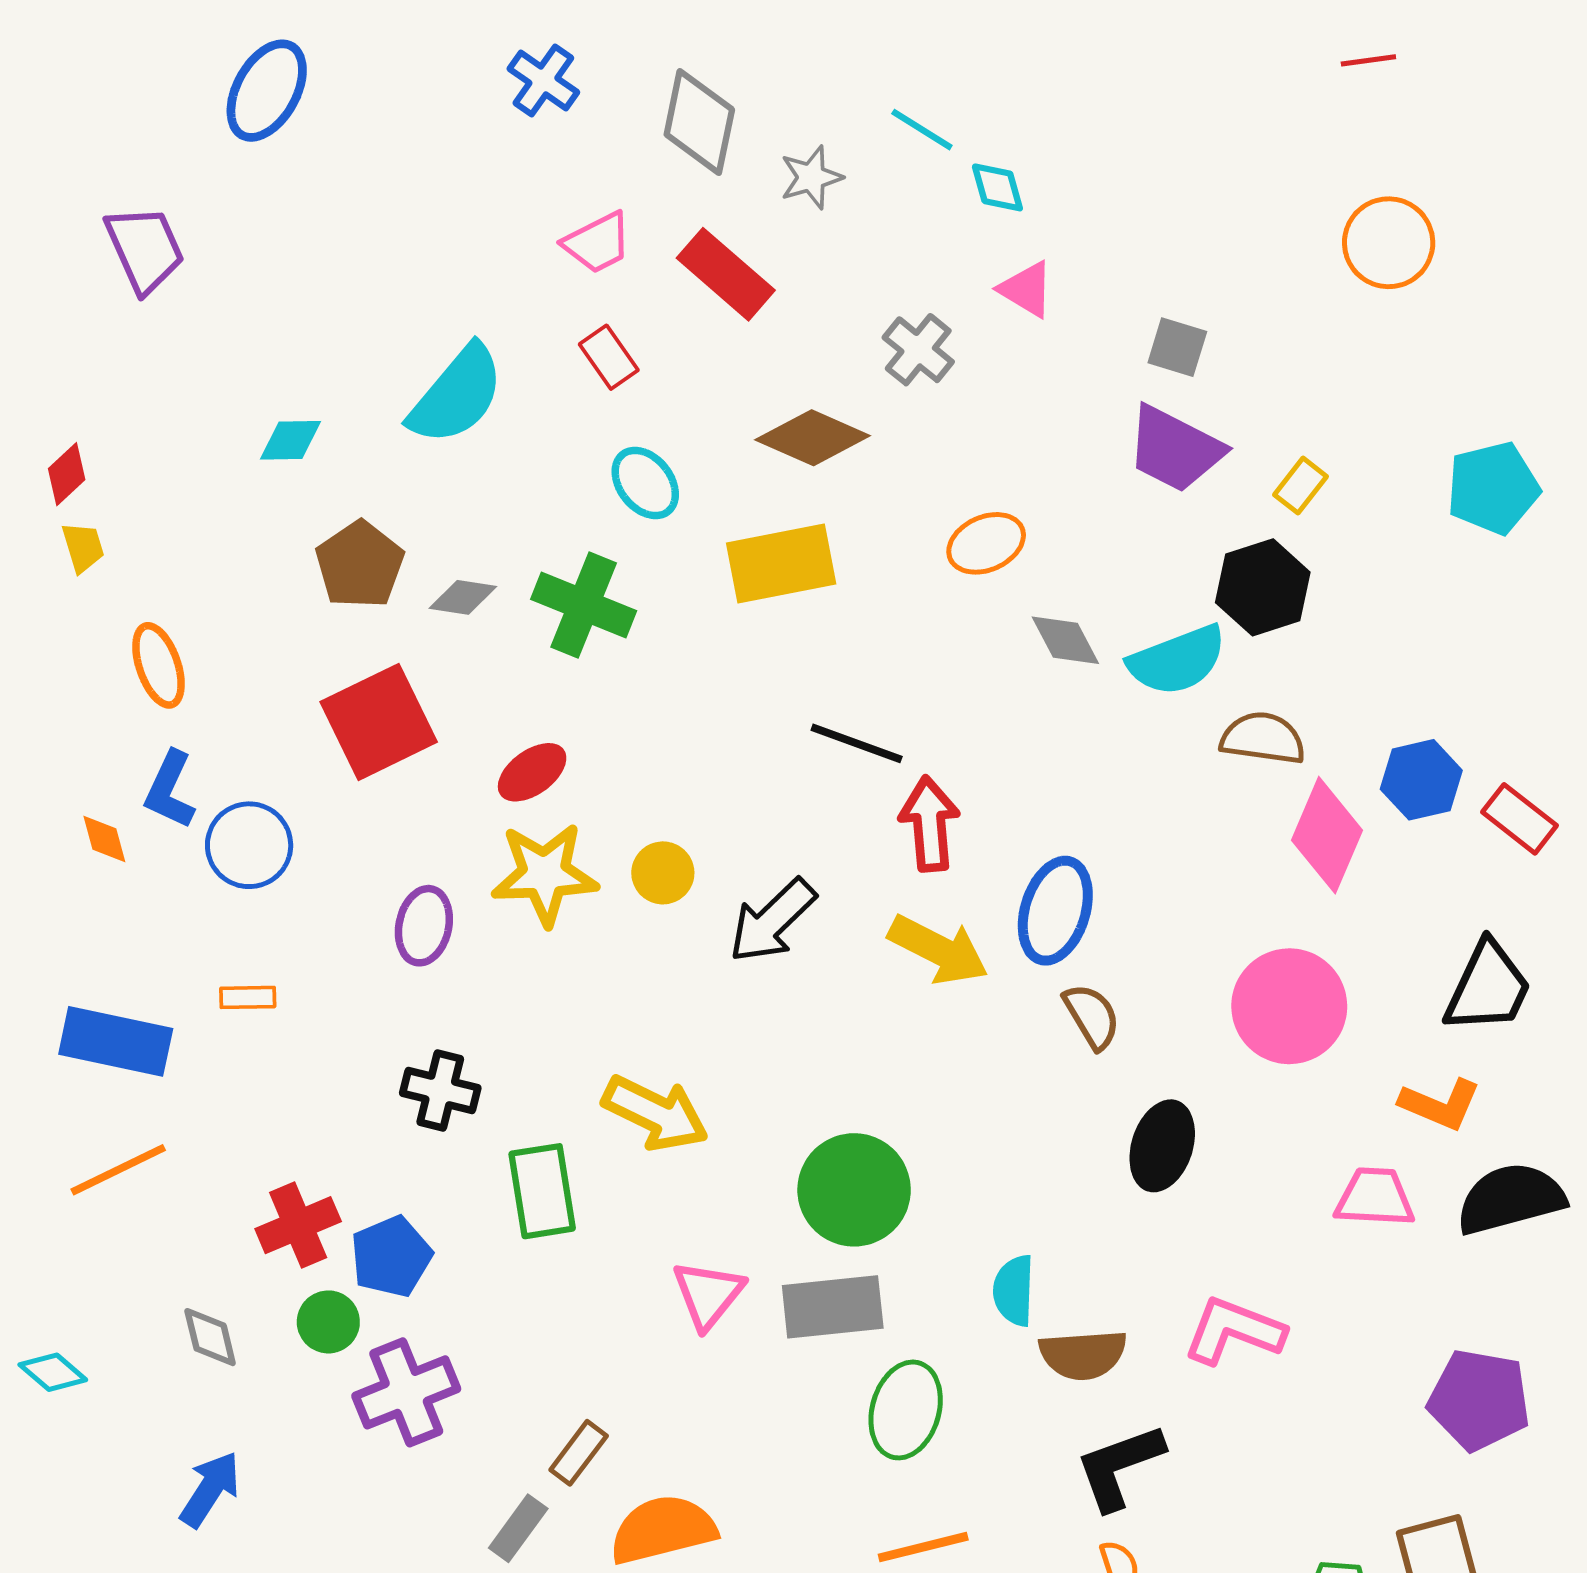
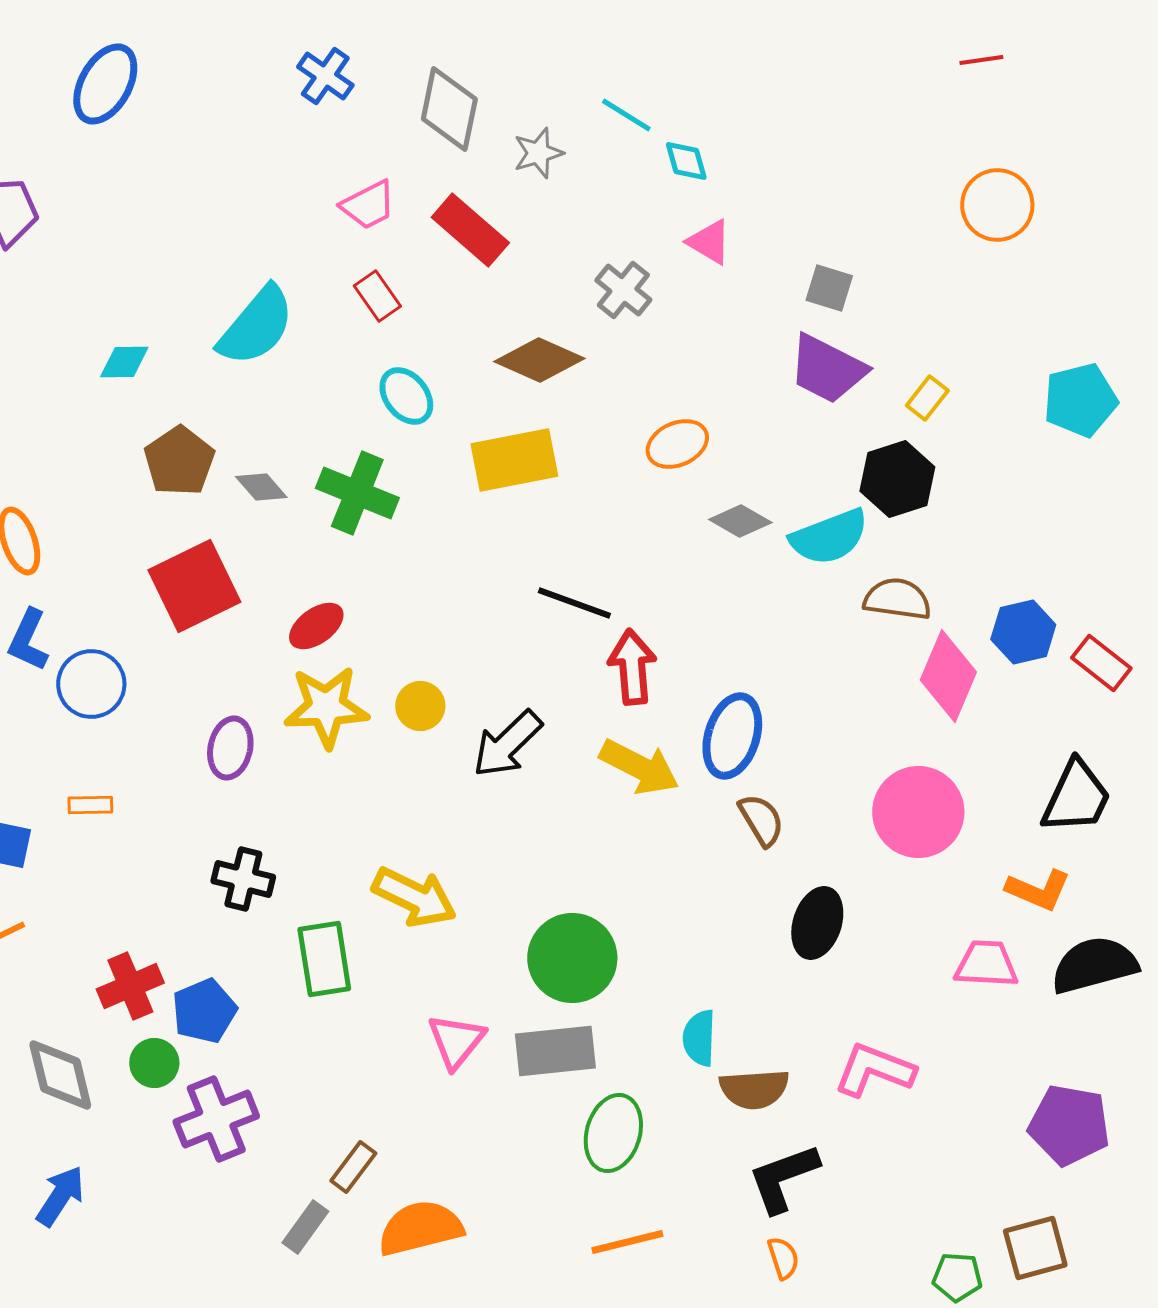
gray diamond: (463, 597) -> (261, 487), turned 40
gray diamond: (1065, 640) -> (740, 521), turned -32
gray diamond: (210, 1337) -> (60, 1075), size x1.5

